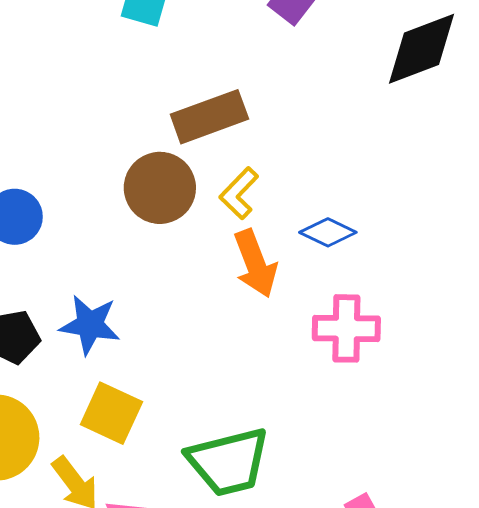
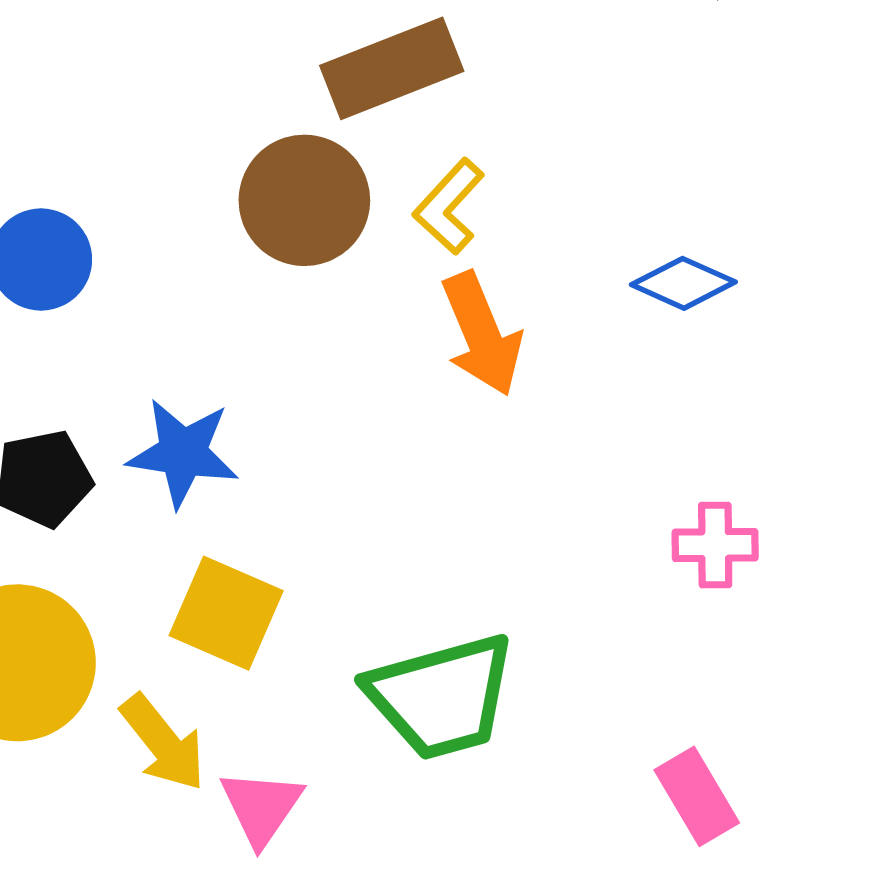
blue diamond: (328, 232) -> (683, 283), moved
pink cross: (346, 328) -> (715, 545), moved, size x0.7

